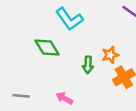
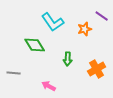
orange star: (110, 55) -> (85, 29), moved
gray line: (21, 96) -> (14, 73), moved

